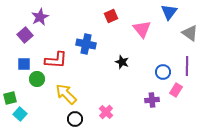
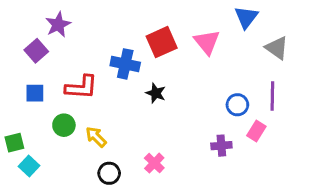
red square: (111, 16) -> (162, 42), moved, size x1.5
black star: (122, 62) -> (156, 93), moved
green circle: (37, 79) -> (64, 125), moved
yellow arrow: (66, 94) -> (96, 137), size x0.7

